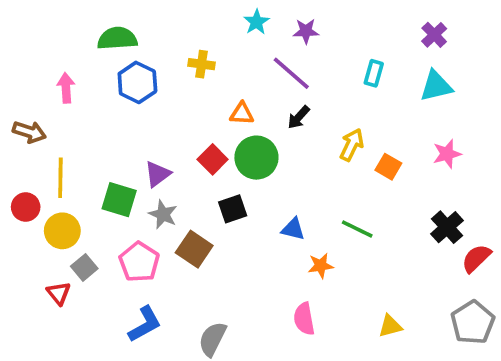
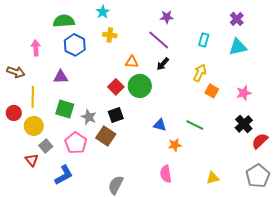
cyan star: (256, 22) -> (103, 12), moved
yellow arrow: (352, 145) -> (200, 73), moved
pink star: (447, 154) -> (244, 93), moved
purple triangle: (158, 174) -> (61, 77), moved, turned 35
black square: (233, 209) -> (116, 115), moved
blue L-shape: (145, 324) -> (64, 175), moved

